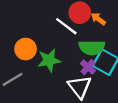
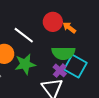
white line: (66, 26) -> (24, 35), moved

